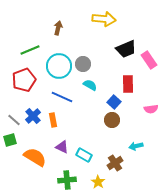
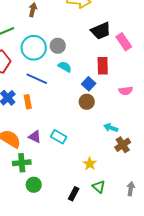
cyan arrow: (136, 146) -> (111, 128), turned 32
purple triangle: (62, 147) -> (35, 137), moved
brown cross: (115, 163) -> (123, 145), moved
green cross: (67, 180) -> (22, 163), moved
yellow star: (98, 182) -> (90, 164), moved

